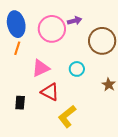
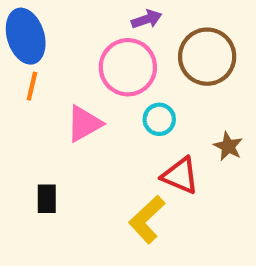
pink circle: (52, 29) -> (128, 67), moved
red triangle: (50, 92) -> (180, 176), moved

